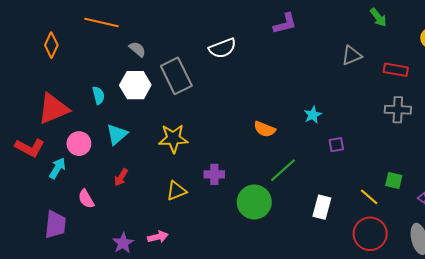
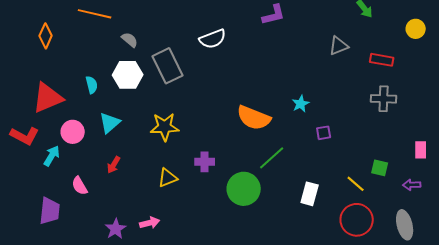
orange semicircle: (265, 129) -> (254, 118), size x1.6

